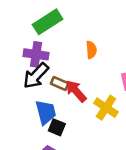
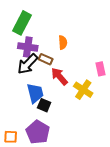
green rectangle: (48, 22) -> (22, 23), moved, turned -30
orange semicircle: (91, 50) -> (63, 42), moved
brown rectangle: (60, 83) -> (46, 59), moved

